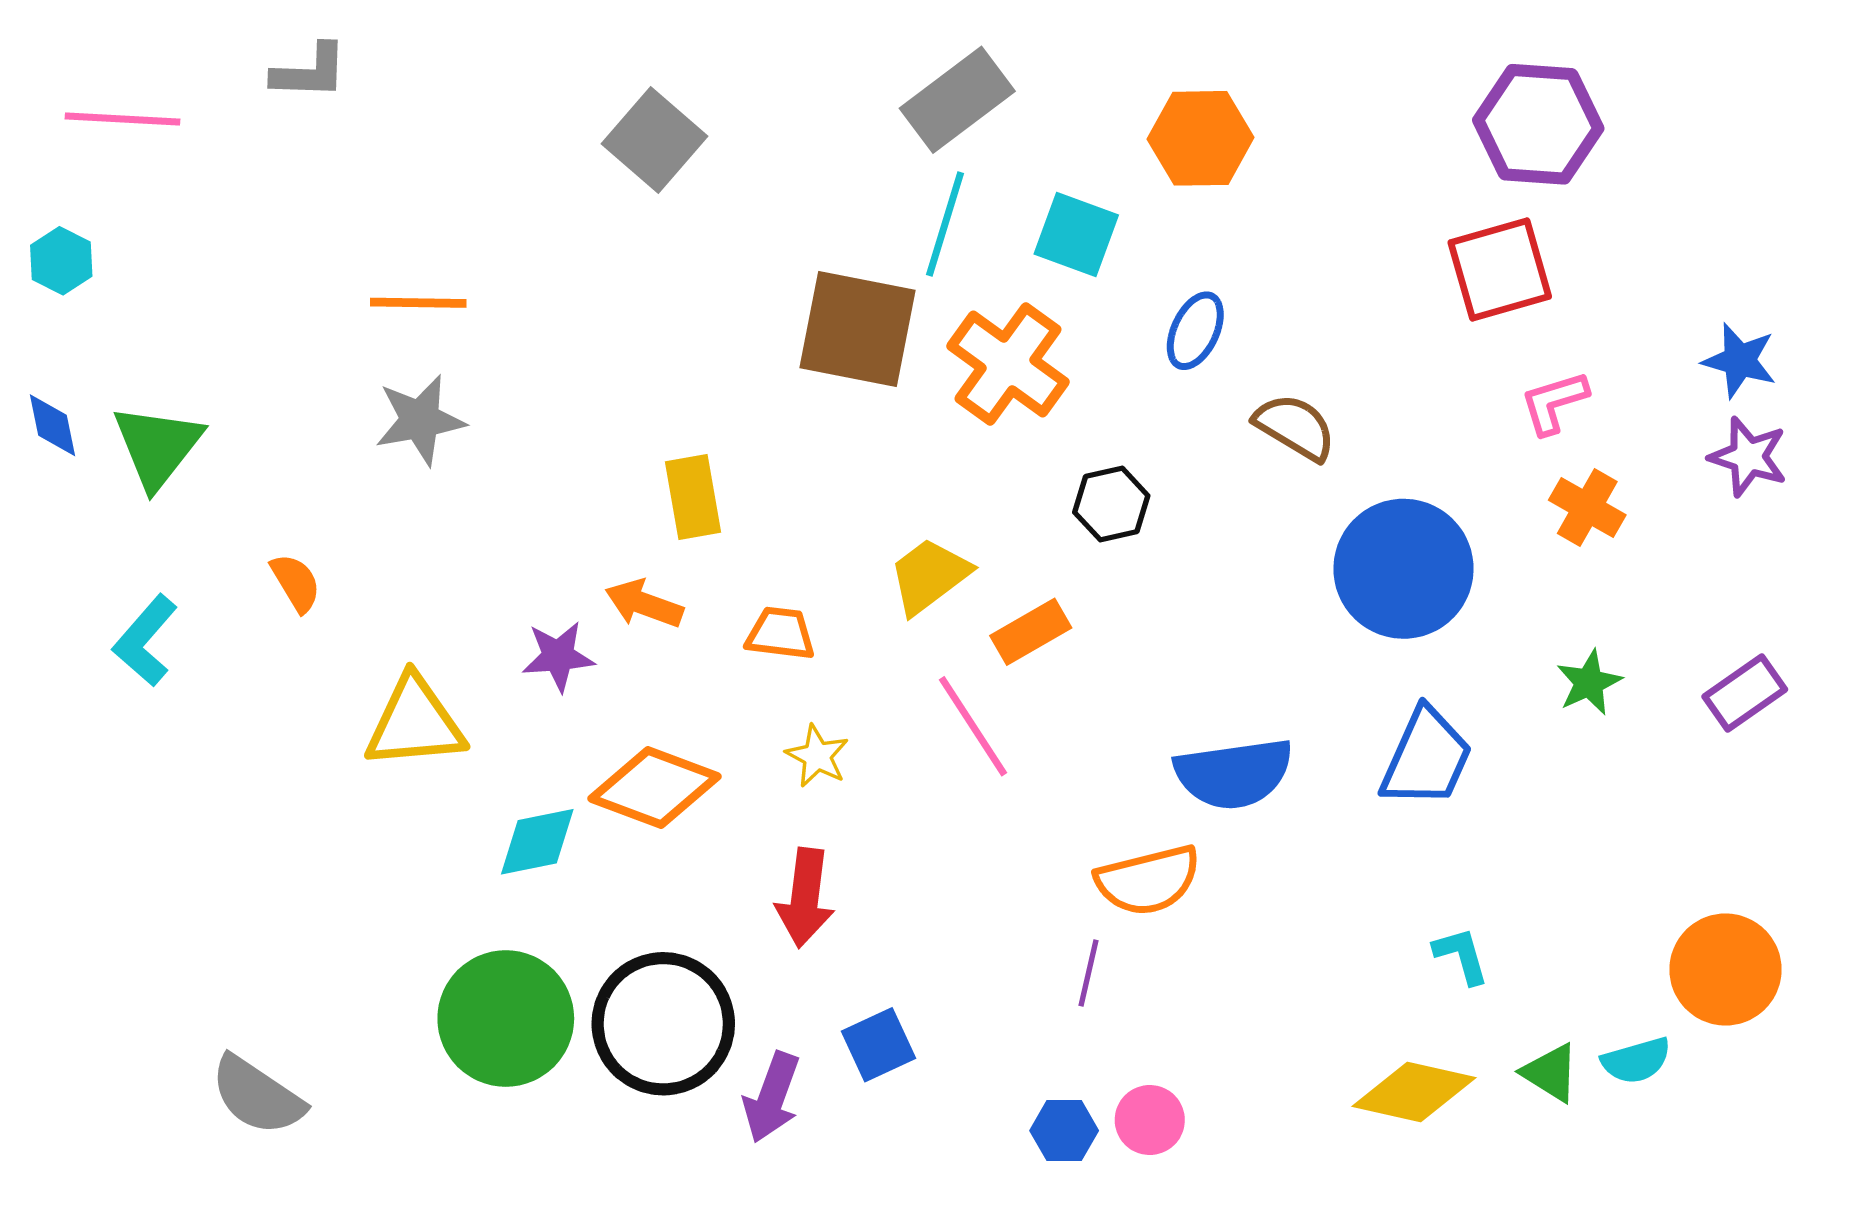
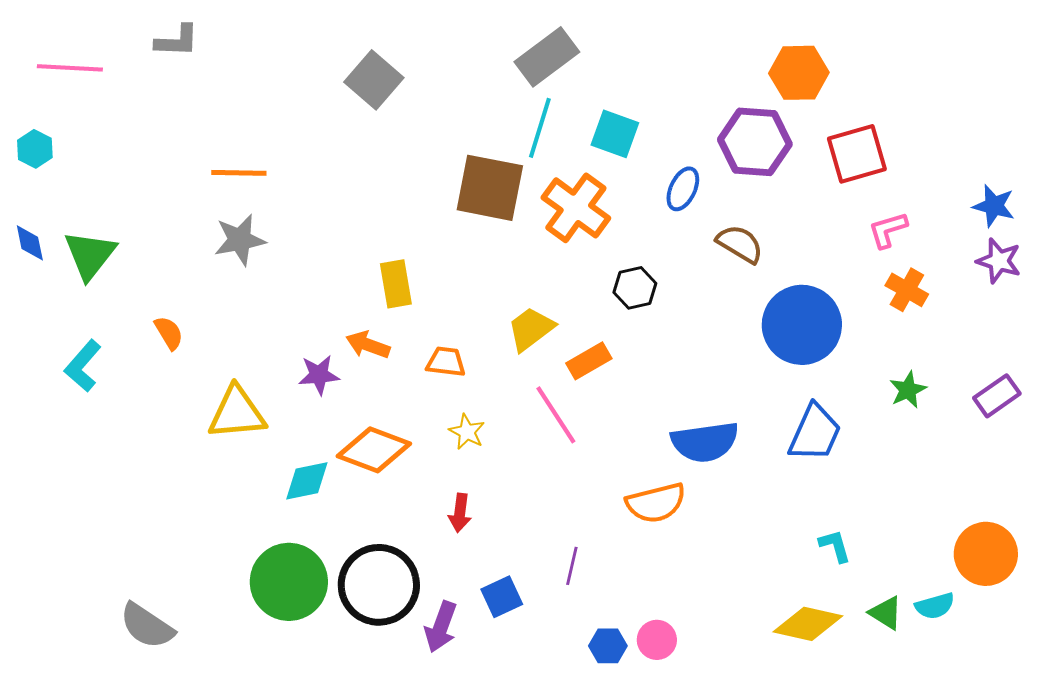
purple hexagon: (1538, 124) -> (755, 142), moved
orange hexagon: (1201, 138) -> (799, 73), moved
red arrow: (805, 898) -> (460, 513), size x0.7
purple line: (1089, 973) -> (572, 566), moved

